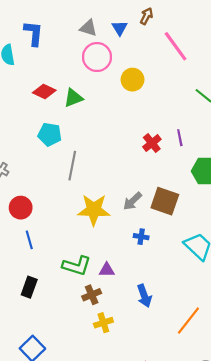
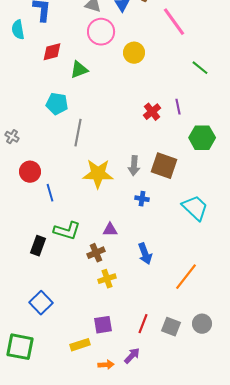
red diamond: (44, 91) -> (52, 52), moved, turned -40
gray arrow: (133, 201) -> (134, 166), turned -42
blue line: (29, 240) -> (50, 193), moved
green L-shape: (77, 266) -> (67, 231), moved

